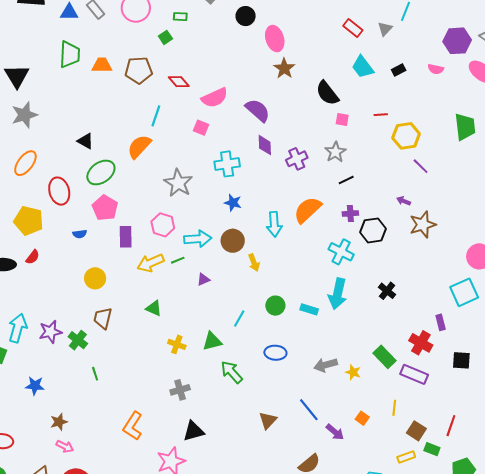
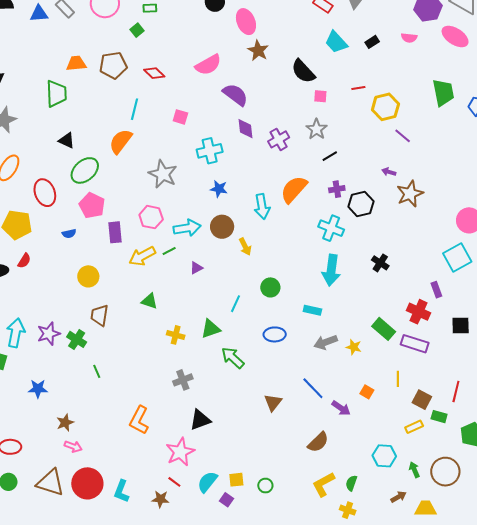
green trapezoid: (70, 54) -> (56, 94), moved
pink semicircle: (215, 98) -> (208, 65), moved
cyan rectangle: (309, 309) -> (312, 310), moved

